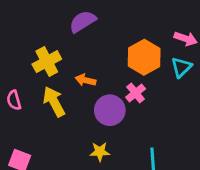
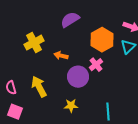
purple semicircle: (83, 21) -> (70, 20), moved
pink semicircle: (14, 100) -> (11, 88), moved
yellow arrow: (54, 102) -> (39, 87), moved

